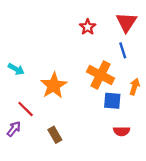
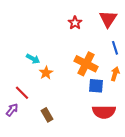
blue line: (123, 50) -> (115, 48), moved
cyan arrow: (16, 69) -> (33, 59), moved
orange star: (54, 86) -> (46, 73), size x0.6
red semicircle: (122, 131) -> (104, 112), size x1.6

